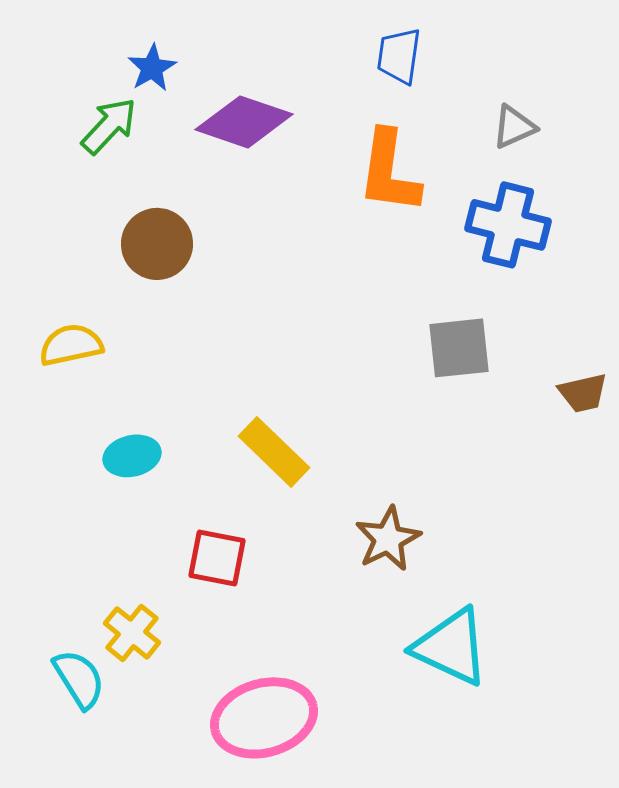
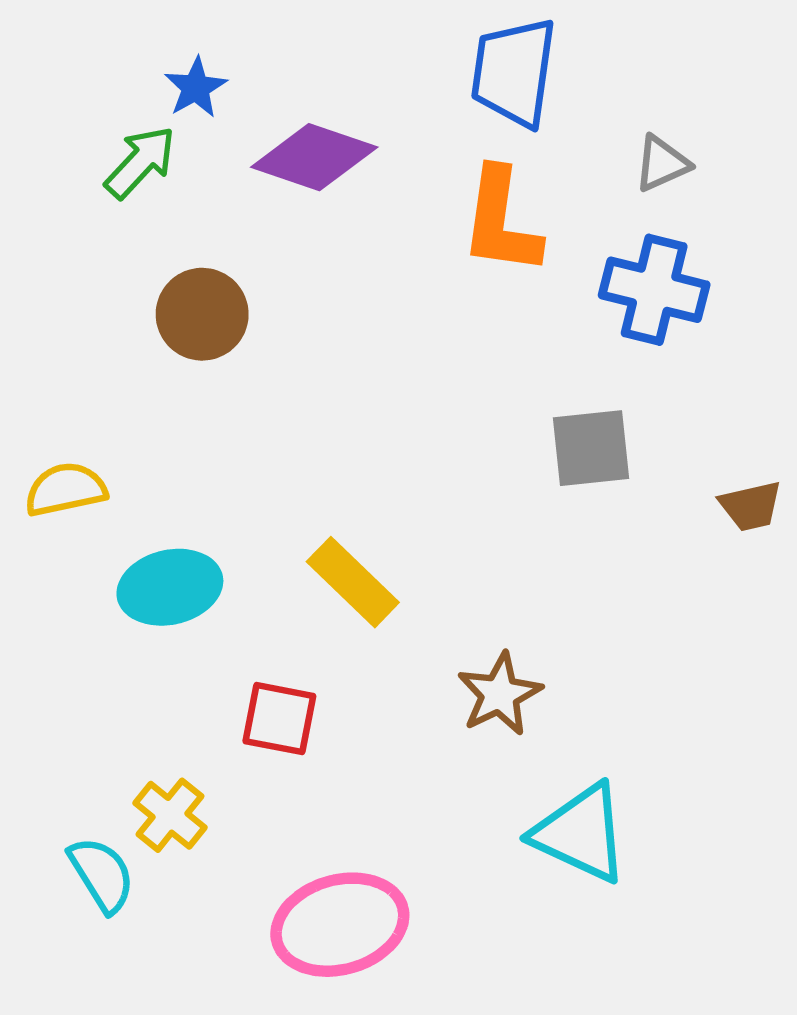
blue trapezoid: (399, 56) -> (514, 72), size x1.5
yellow semicircle: (71, 345) -> (66, 489), moved
cyan ellipse: (132, 456) -> (170, 587), size x1.4

